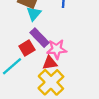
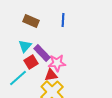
cyan triangle: (34, 14) -> (25, 46), moved

